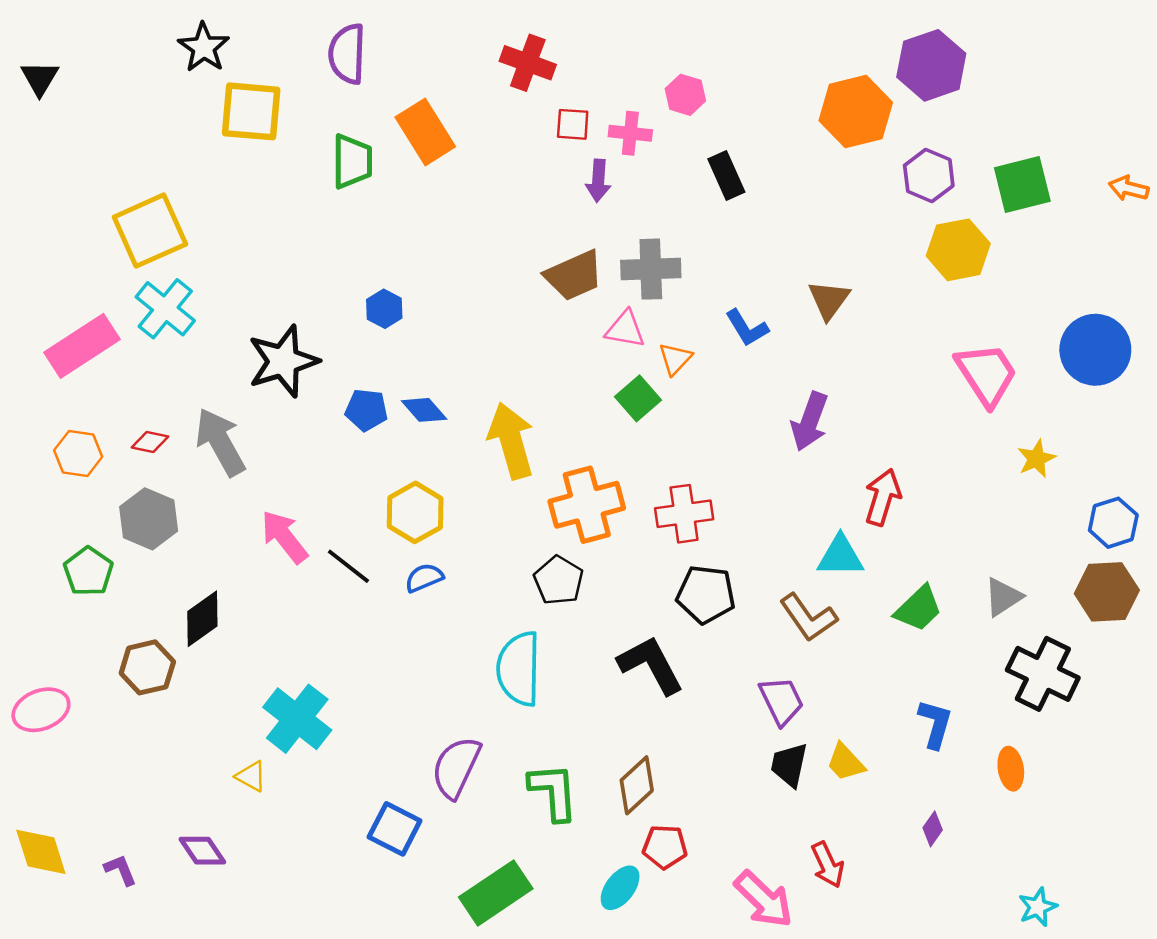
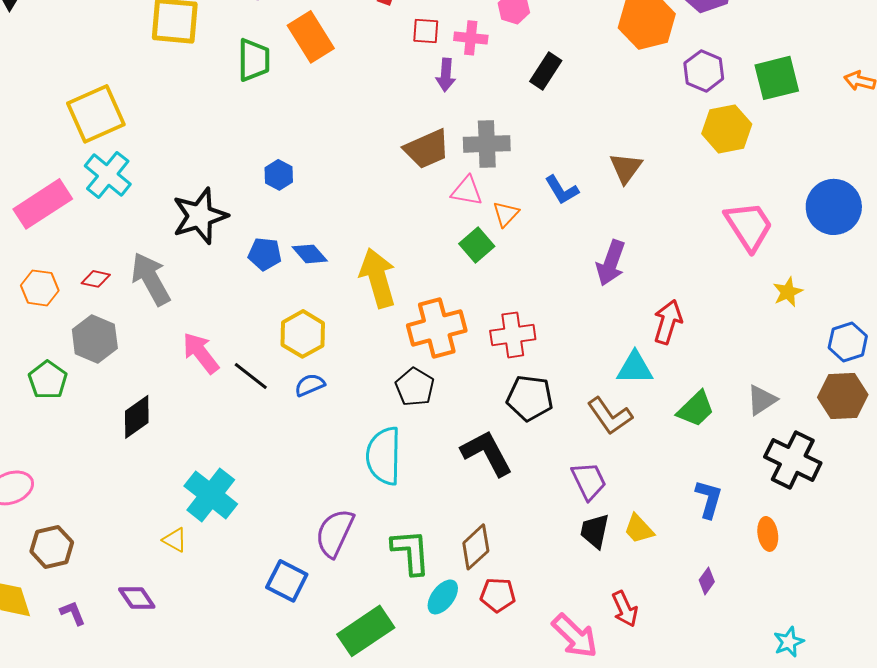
black rectangle: (726, 176) -> (546, 71), turned 57
brown hexagon: (147, 667) -> (52, 547), moved
cyan ellipse: (620, 888) -> (443, 597), moved

